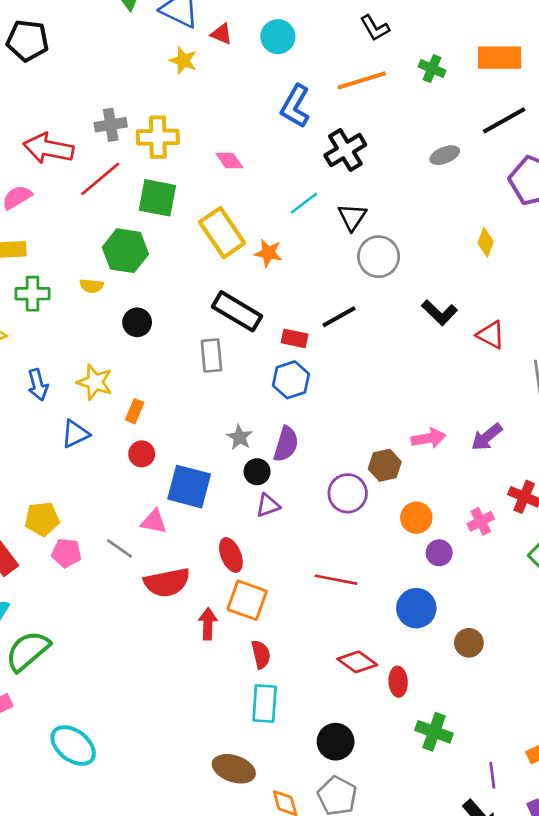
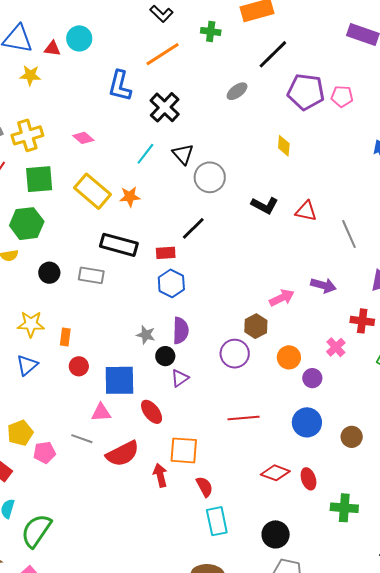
cyan circle: (278, 37) -> (79, 38), moved
gray rectangle: (211, 356) -> (91, 275), moved, turned -60
purple arrow: (487, 437) -> (323, 285), turned -110
red ellipse: (231, 555) -> (152, 412), moved

